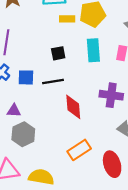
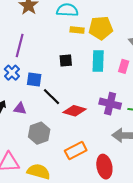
black line: (53, 81) -> (51, 97), moved, turned 48
red diamond: (73, 107) -> (74, 111), turned -75
gray hexagon: (23, 134) -> (39, 133), moved

